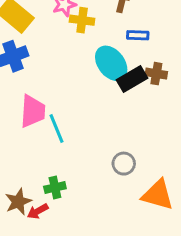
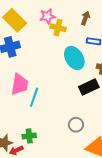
black rectangle: (132, 79) -> (89, 87), moved
cyan line: (57, 128) -> (34, 97), turned 36

